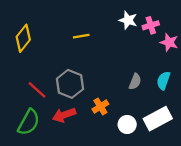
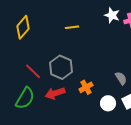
gray semicircle: (135, 82) -> (121, 78), moved, turned -56

